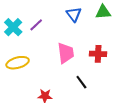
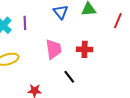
purple line: (36, 25) -> (25, 23), turned -48

